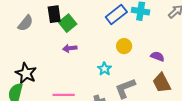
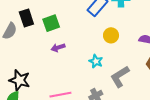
black rectangle: (54, 14) -> (26, 18), moved
green square: (68, 23) -> (51, 23), turned 30

